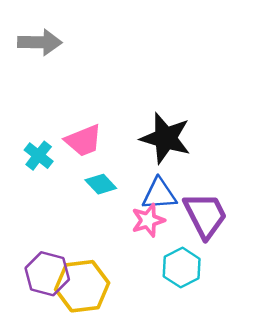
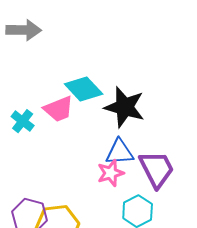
cyan diamond: (101, 184) -> (84, 89), moved, size x1.5

